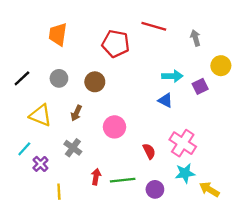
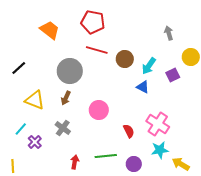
red line: (154, 26) -> (97, 50), moved
orange trapezoid: (58, 34) -> (50, 30), turned 120
red pentagon: (116, 44) -> (93, 22), moved
cyan arrow: (172, 76) -> (149, 66), turned 126
gray circle: (59, 78) -> (70, 71), moved, size x1.6
brown circle: (95, 82) -> (125, 59), moved
red arrow: (96, 177) -> (75, 162), moved
yellow line: (59, 192) -> (13, 166), moved

